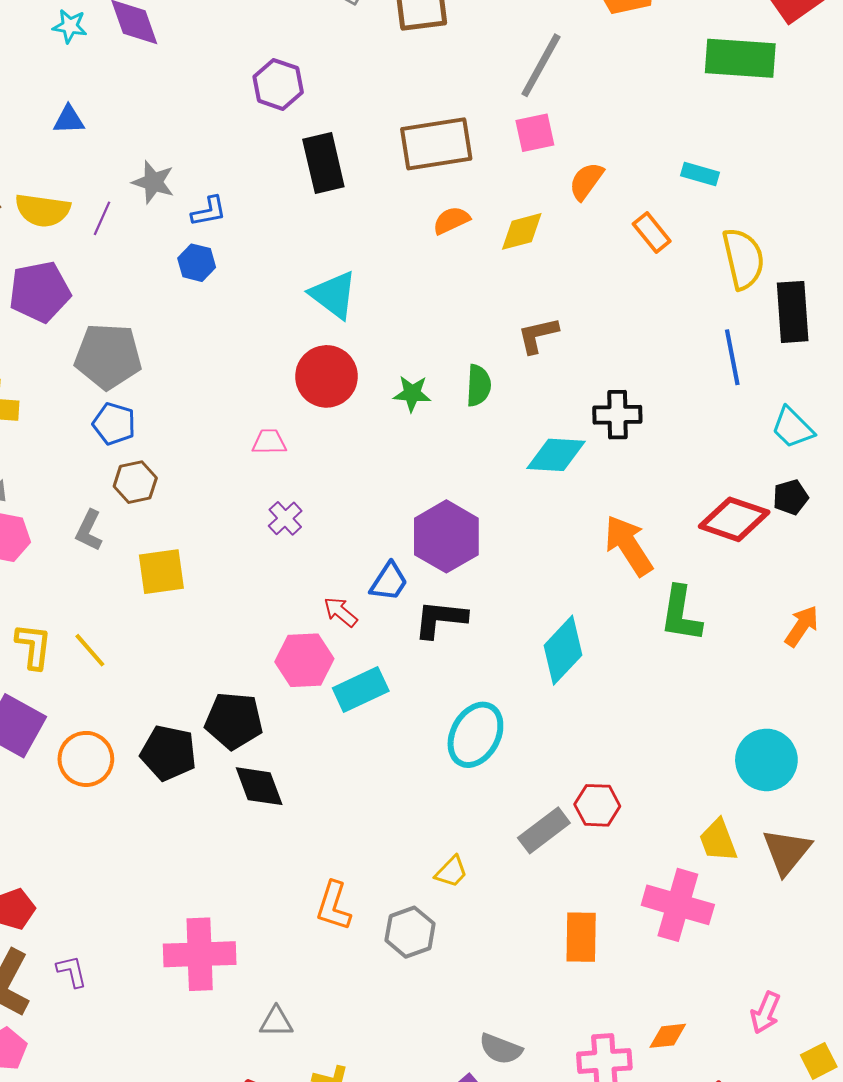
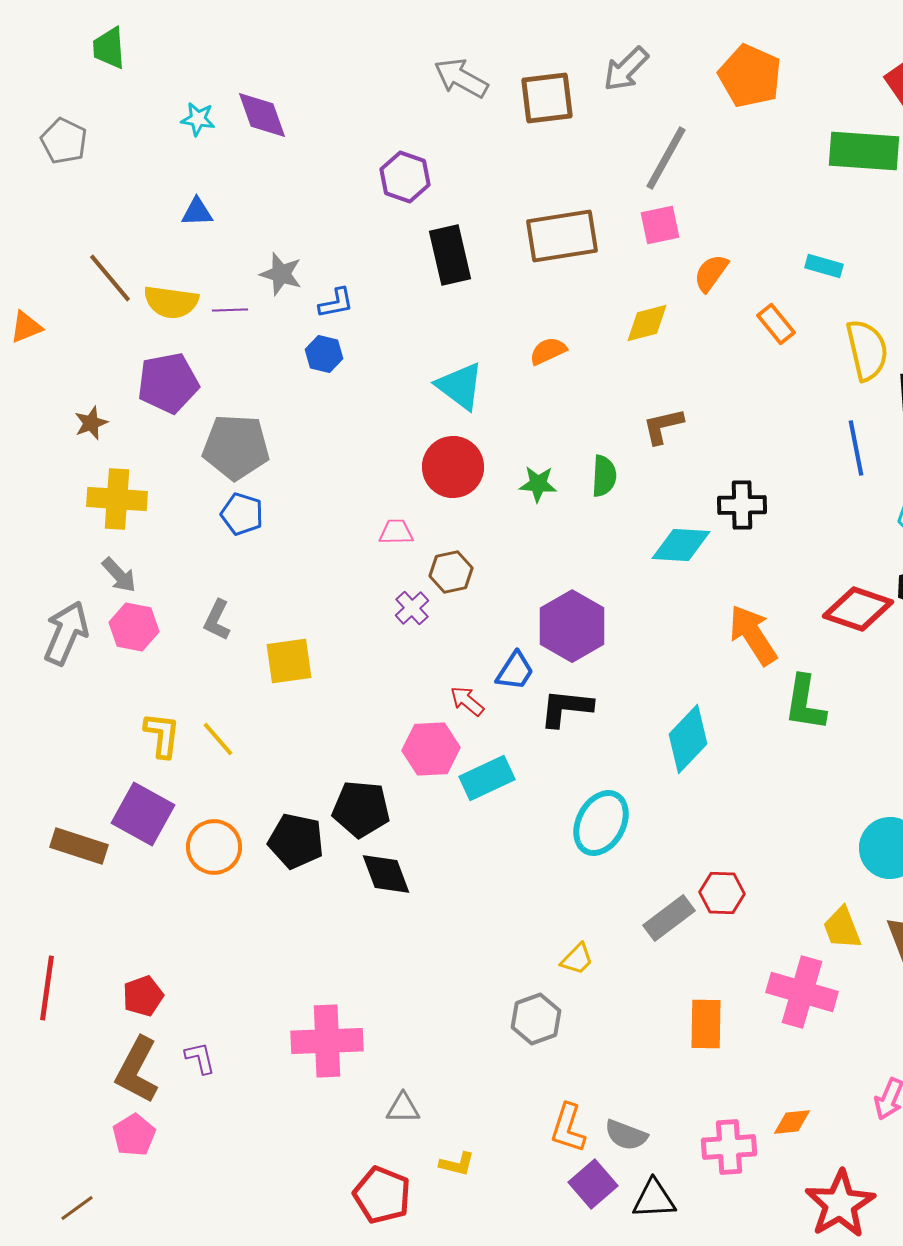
purple line: (102, 218) -> (230, 310), turned 64
orange semicircle: (451, 220) -> (548, 351), moved
brown hexagon: (135, 482) -> (451, 572), moved
orange L-shape: (334, 906) -> (568, 1128), moved

